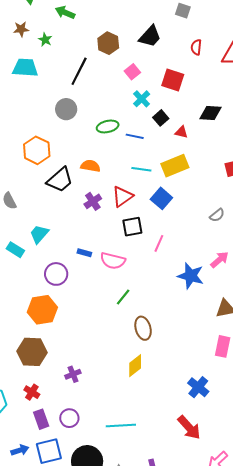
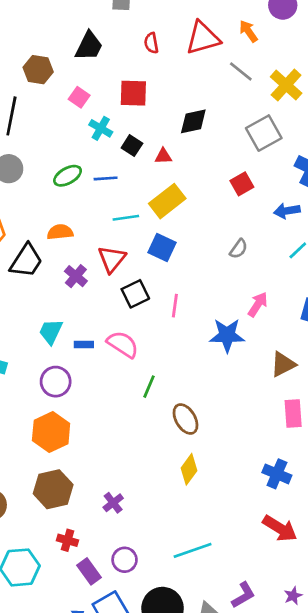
cyan trapezoid: (39, 234) -> (51, 331), moved
pink semicircle: (113, 261) -> (123, 344), turned -145

